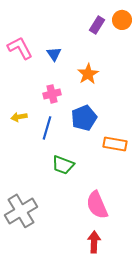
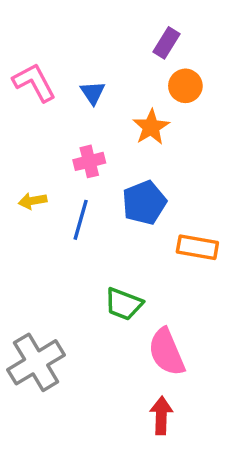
orange circle: (122, 20) -> (185, 86), moved
green trapezoid: (63, 165) -> (124, 304), moved

